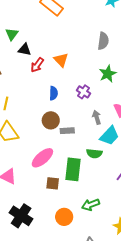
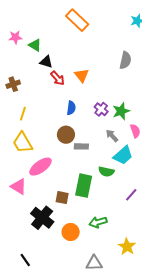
green triangle: (12, 34) -> (35, 45), turned -40
red arrow: (37, 65) -> (58, 78), turned -84
green star: (108, 74) -> (121, 111), moved
gray arrow: (97, 117) -> (112, 136), turned -32
pink ellipse: (42, 158) -> (40, 167), moved
black cross: (21, 216) -> (42, 218), moved

